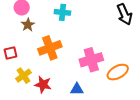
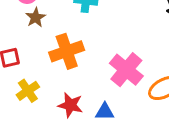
pink cross: (91, 60) -> (126, 70), turned -35
red star: (43, 85) -> (70, 105), moved

